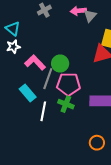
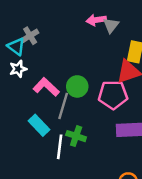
gray cross: (44, 10) -> (30, 36), moved
pink pentagon: (68, 84) -> (113, 95), moved
green cross: (66, 104) -> (76, 136), moved

